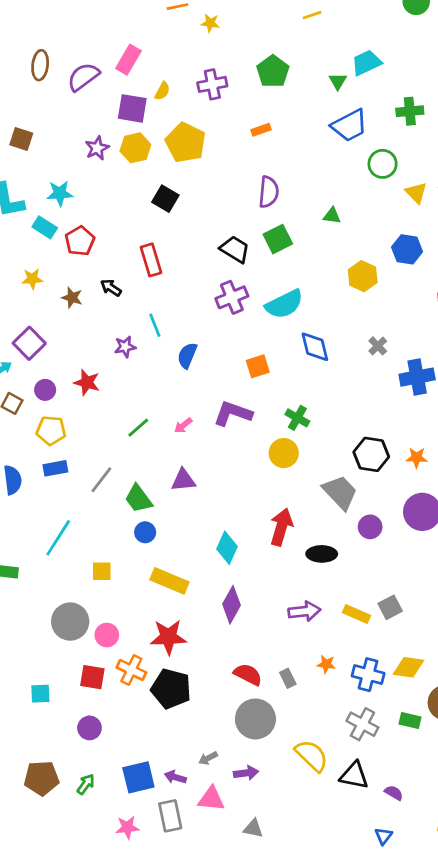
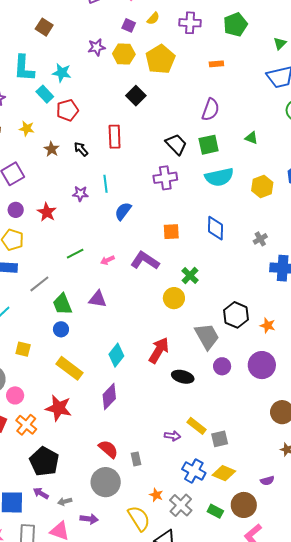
purple square: (132, 108) -> (129, 25), size x0.6
cyan semicircle: (284, 304) -> (219, 177), moved
gray square: (390, 607) -> (220, 439), moved
purple arrow: (304, 611) -> (172, 436), moved, size x0.7
orange star: (326, 664) -> (156, 495), moved
black pentagon: (171, 689) -> (44, 461), moved
purple arrow: (175, 777) -> (41, 493), moved

